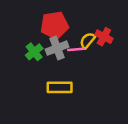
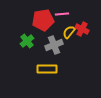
gray cross: (57, 48) -> (54, 45), moved
pink line: (76, 49) -> (62, 14), moved

